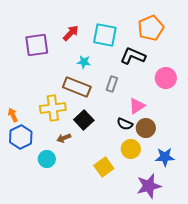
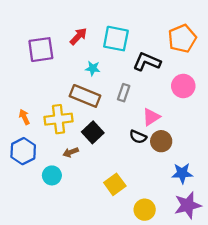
orange pentagon: (151, 28) -> (182, 39), moved
orange arrow: (13, 115) -> (24, 117), moved
yellow circle: (131, 149) -> (145, 210), moved
purple star: (149, 186) -> (188, 205), moved

